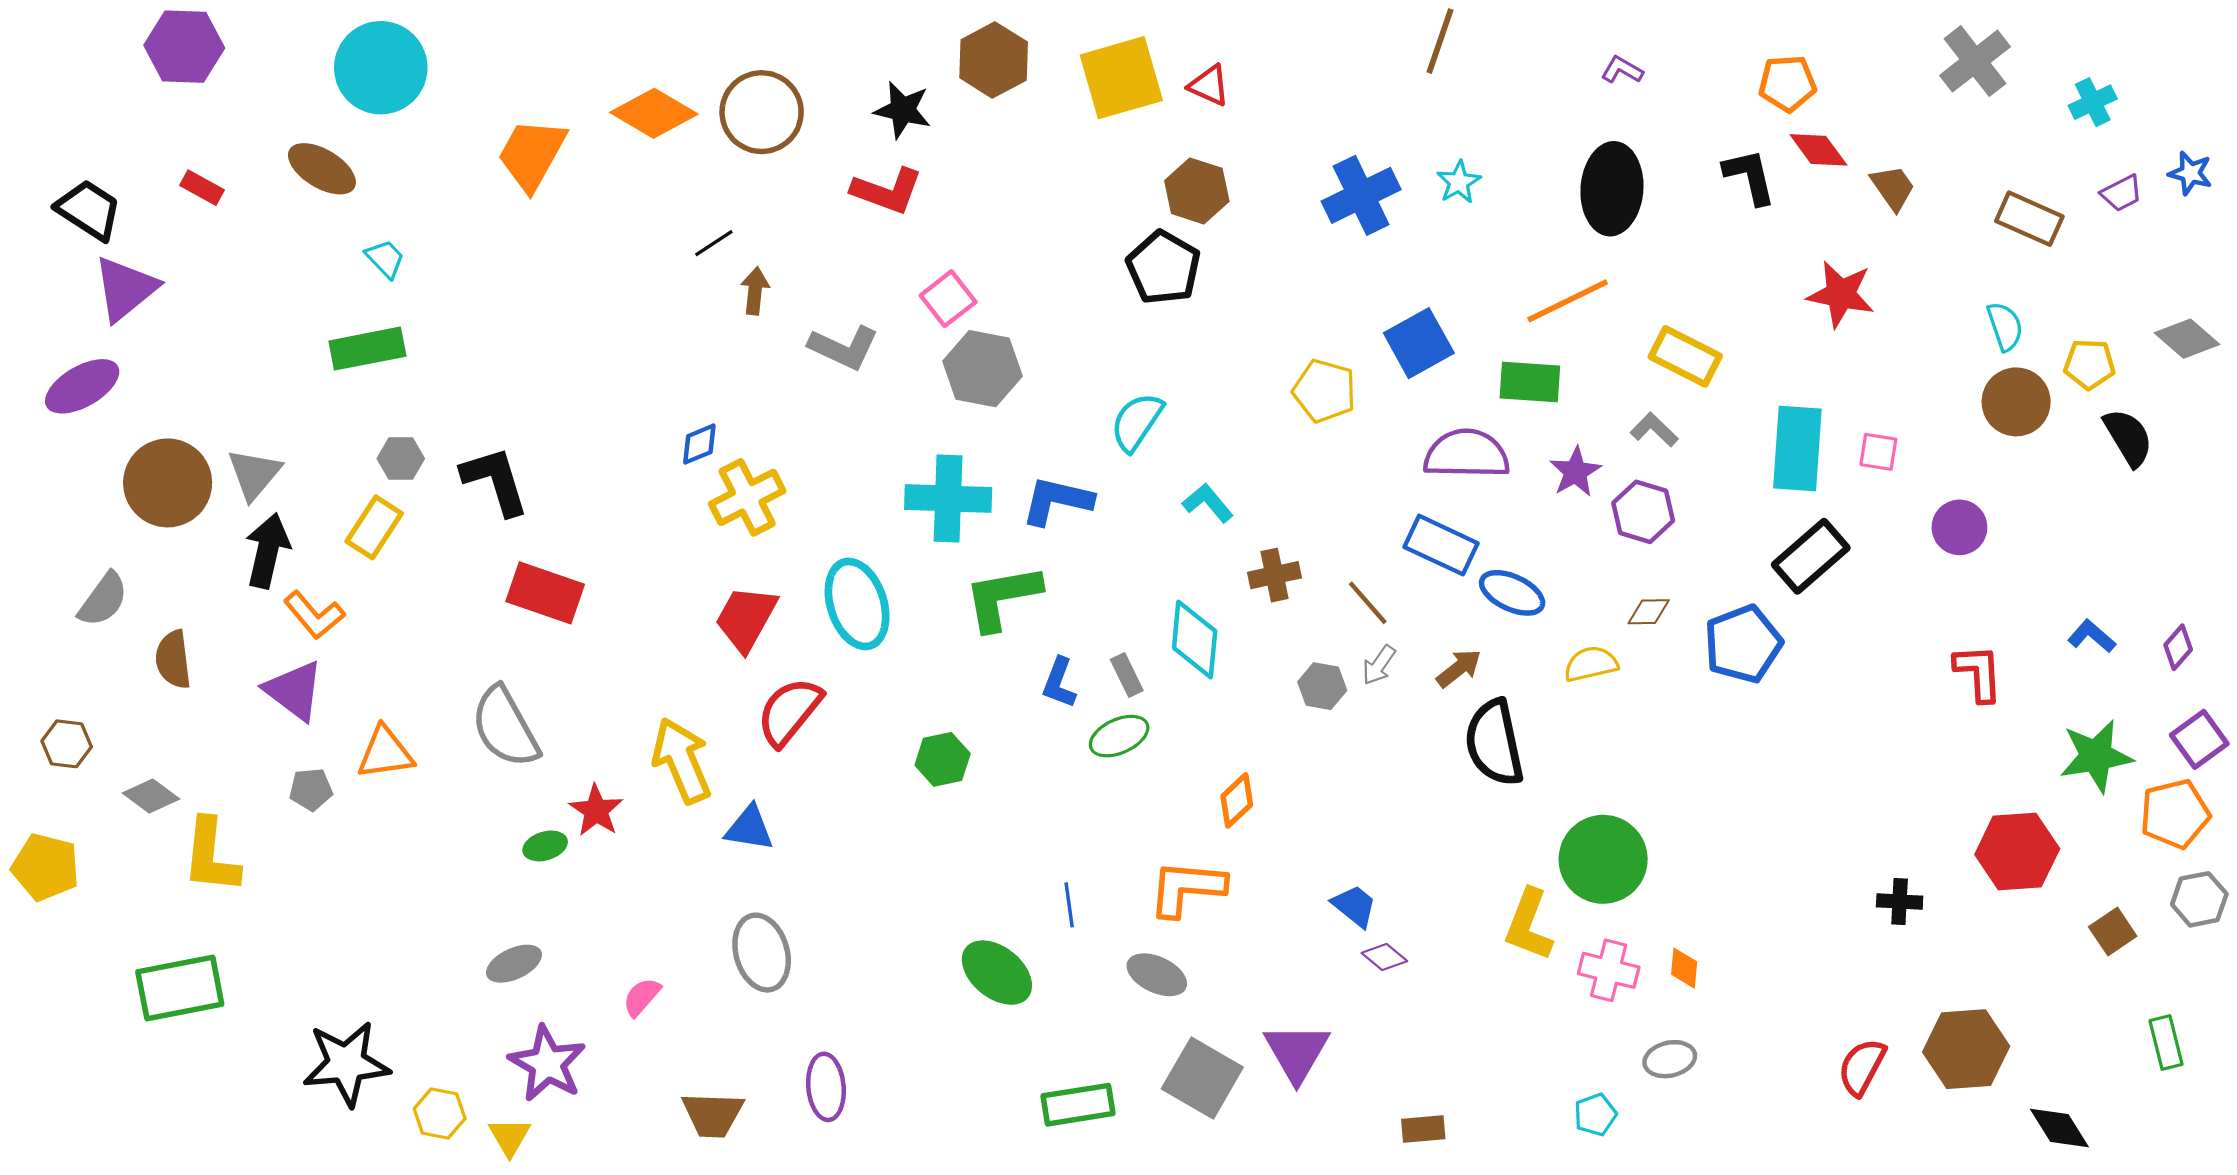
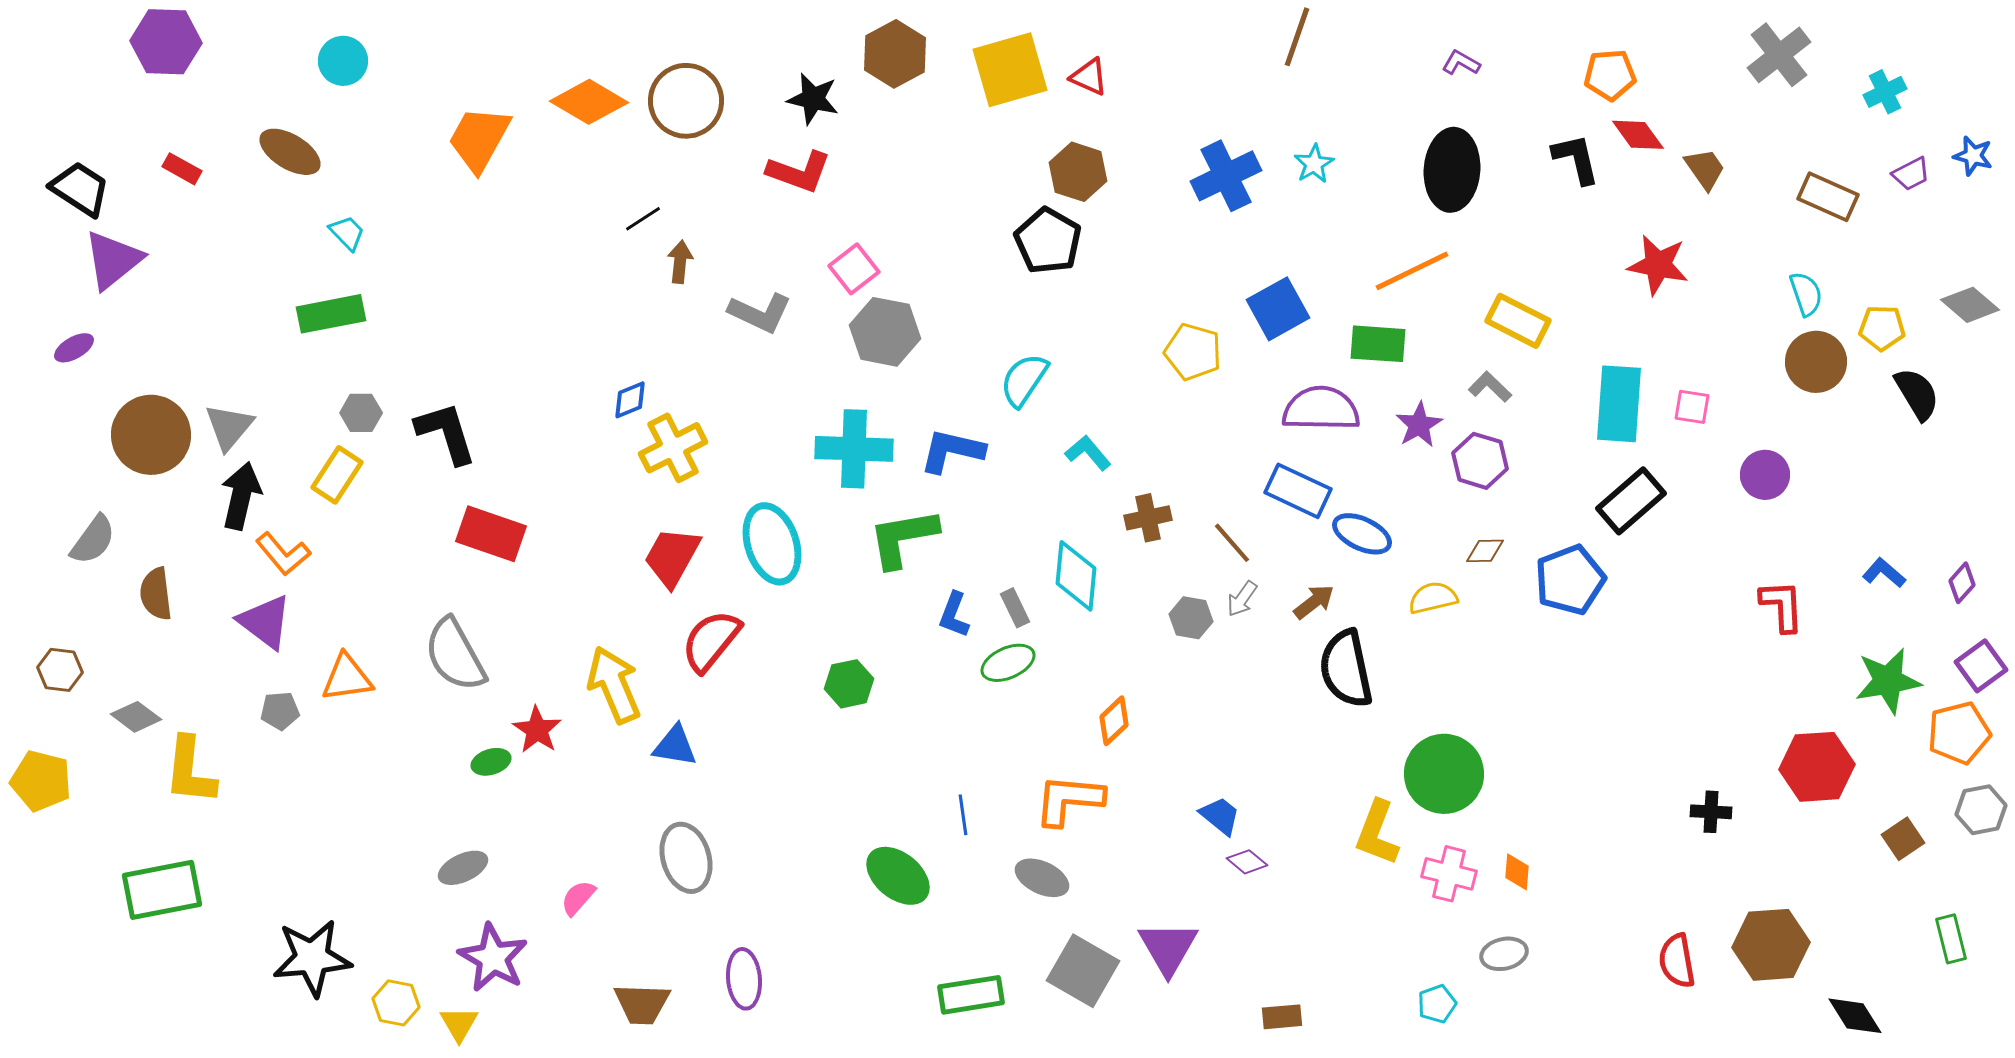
cyan circle: (381, 68) -> (343, 61), size x0.6
purple ellipse: (82, 386) -> (74, 348), size x0.6
red semicircle: (1862, 1067) -> (1677, 961), turned -38

